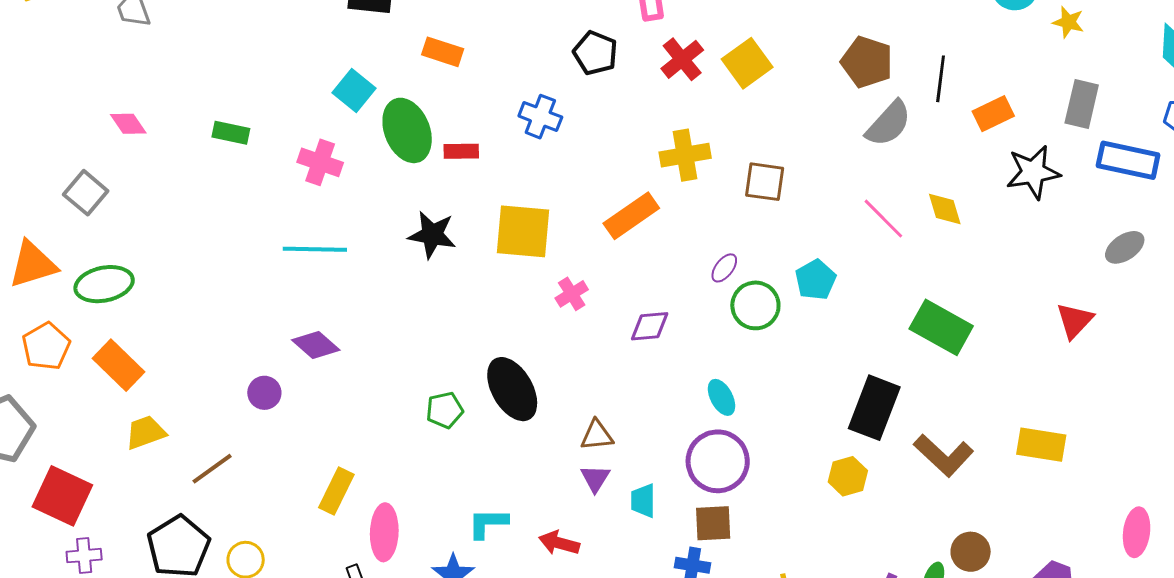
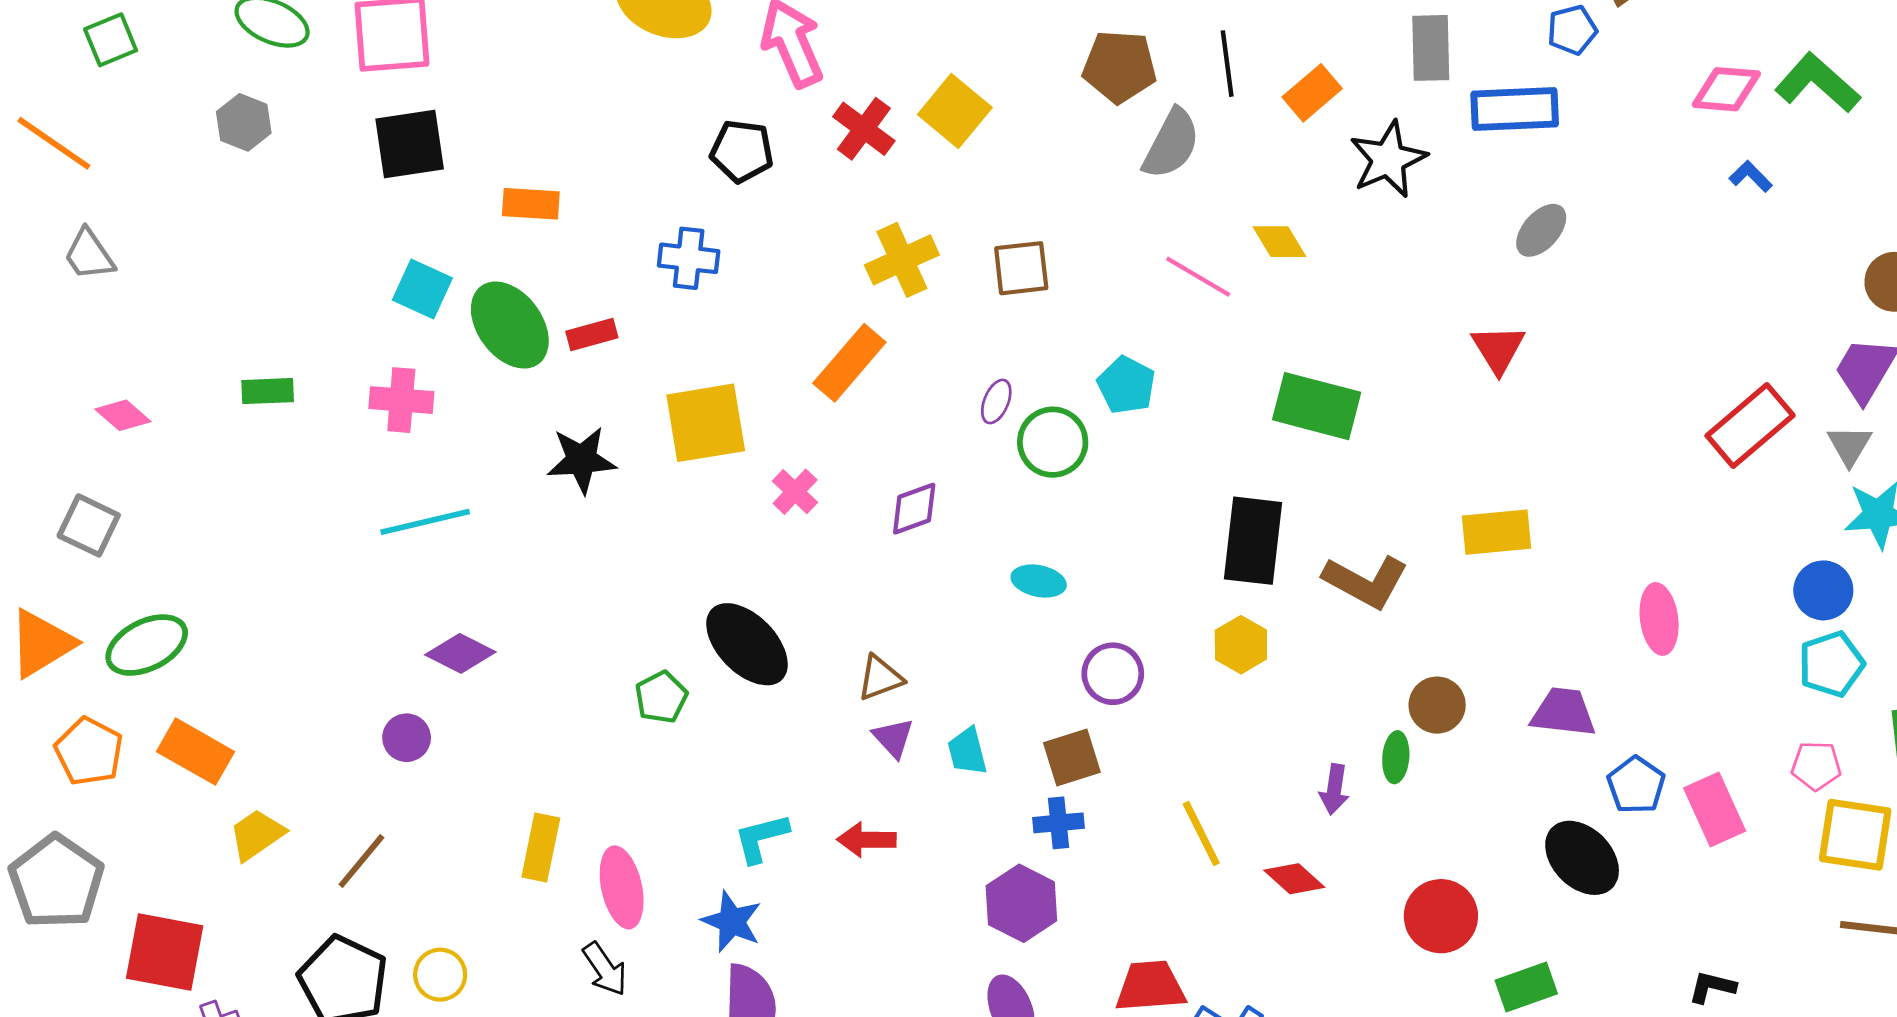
cyan ellipse: (722, 397) -> (1039, 581), turned -36
purple circle: (718, 461) -> (1113, 674), moved, size x0.7

